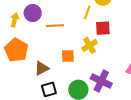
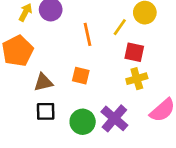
orange line: (55, 26) -> (88, 34), moved, turned 66
yellow cross: (89, 45) -> (137, 79), moved

